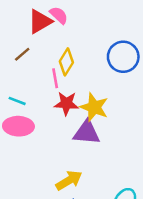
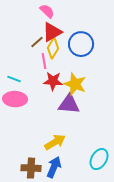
red triangle: (40, 21) -> (52, 32), moved
brown line: (22, 54) -> (37, 42), moved
blue circle: (123, 57) -> (81, 44), moved

